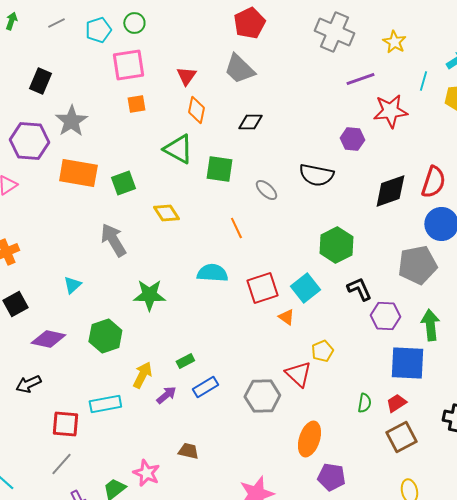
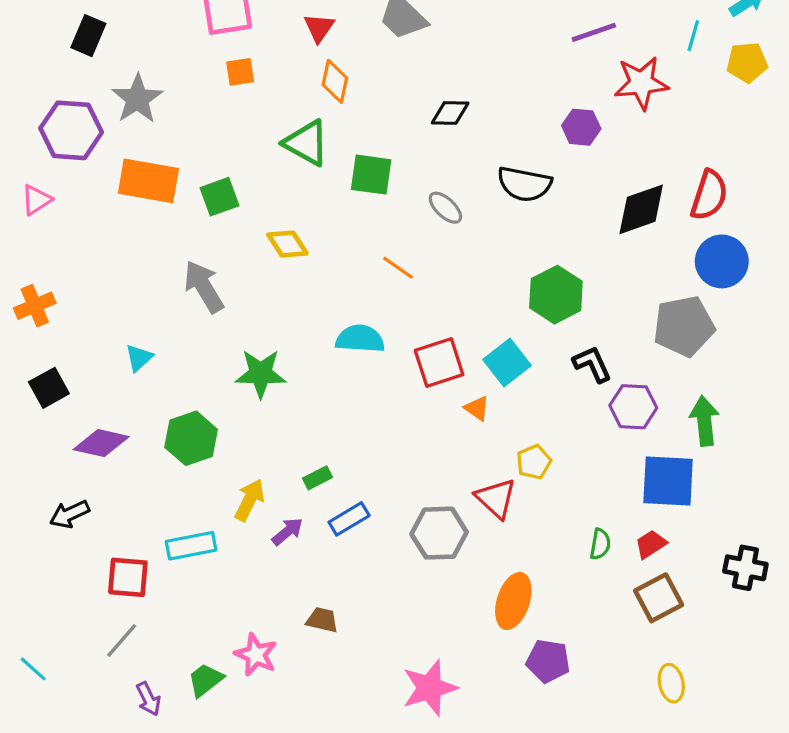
black diamond: (250, 122) -> (450, 113), moved
orange line: (236, 228) -> (398, 268), turned -30

